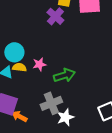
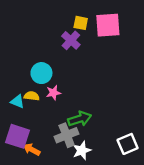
cyan circle: (14, 52) -> (41, 73), moved
green arrow: (64, 75) -> (80, 119), moved

